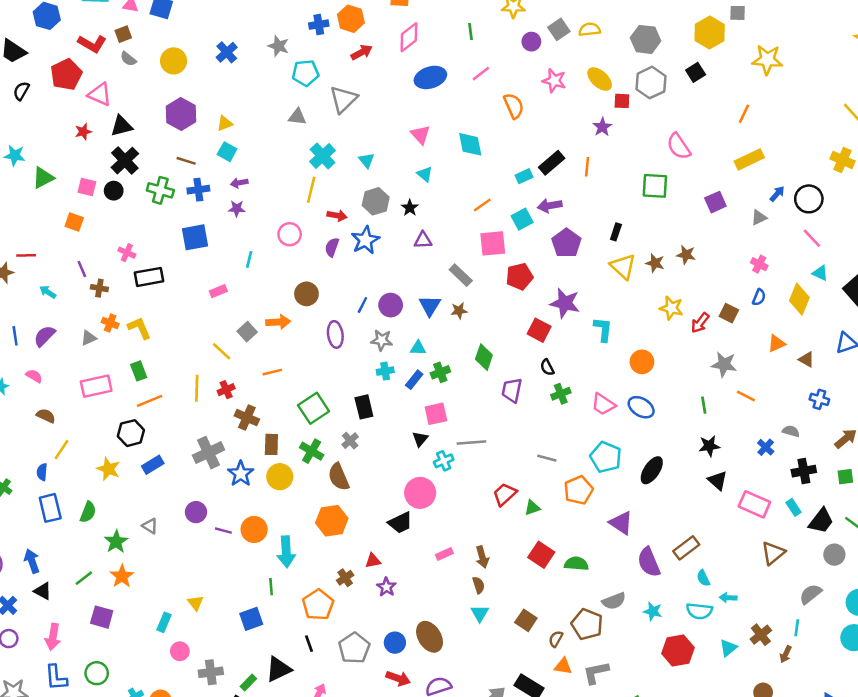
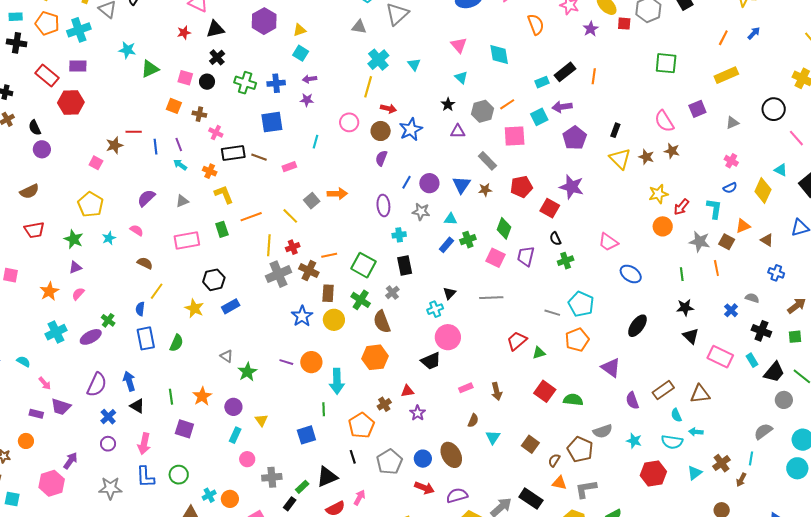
purple star: (602, 127) -> (591, 29), moved
pink semicircle: (679, 146) -> (664, 121), moved
black cross: (125, 161) -> (217, 57), size x0.7
brown line: (186, 161) -> (259, 157), moved
green square: (655, 186) -> (666, 63), moved
blue arrow: (777, 194) -> (754, 33), moved
gray hexagon: (376, 201) -> (483, 111), moved
pink line: (812, 238) -> (796, 138), moved
purple semicircle: (332, 247) -> (381, 158), moved
red pentagon: (519, 277) -> (521, 187), moved
brown cross: (99, 288) -> (199, 114), moved
cyan arrow: (48, 292) -> (180, 165), moved
brown circle: (306, 294) -> (381, 131), moved
blue semicircle: (759, 297) -> (730, 188), turned 40
yellow star: (671, 308) -> (658, 194), turned -30
brown square: (729, 313) -> (727, 242), moved
orange cross: (110, 323) -> (210, 171), moved
cyan L-shape: (603, 329) -> (714, 209), moved
blue line: (15, 336) -> (156, 147), moved
orange circle: (642, 362) -> (663, 226), moved
cyan cross: (385, 371) -> (399, 235), moved
orange line: (272, 372) -> (329, 255), moved
orange line: (746, 396) -> (716, 268), turned 49
orange line: (150, 401) -> (251, 217), moved
pink trapezoid: (603, 404) -> (608, 242), moved
green square: (314, 408) -> (364, 265), turned -30
pink square: (436, 414) -> (496, 258), moved, turned 36
gray cross: (209, 453) -> (278, 274), moved
cyan pentagon: (606, 457) -> (581, 304), moved
cyan cross: (444, 461) -> (435, 309), moved
black cross: (804, 471) -> (761, 331), turned 30
purple circle: (196, 512) -> (233, 407), moved
green star: (116, 542) -> (247, 372), moved
brown triangle: (773, 553) -> (700, 394), moved, turned 30
purple semicircle: (649, 562) -> (632, 401), size x0.7
green line: (84, 578) -> (171, 397), turned -63
brown semicircle: (478, 585) -> (473, 421), moved, turned 40

